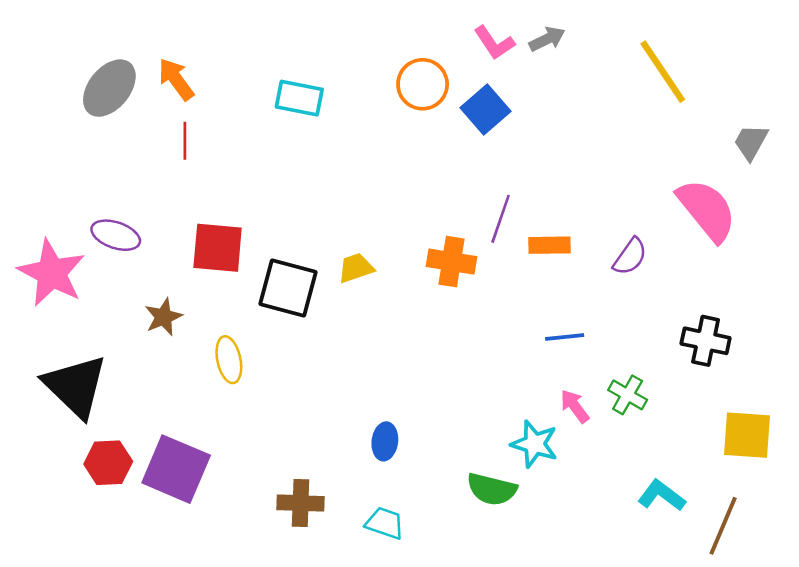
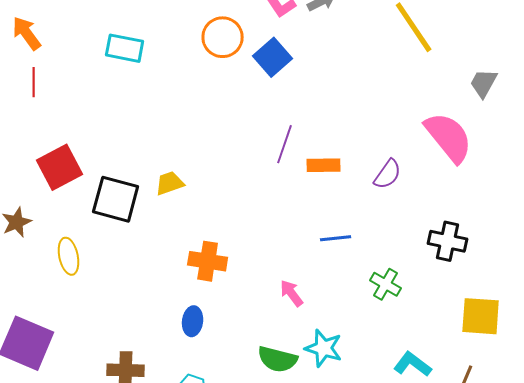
red square: (218, 248) -> (60, 167), turned -33
orange cross: (451, 262) -> (208, 261), moved
pink arrow: (575, 406) -> (292, 293), moved
cyan star: (534, 444) -> (324, 348), moved

